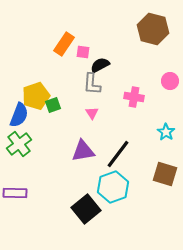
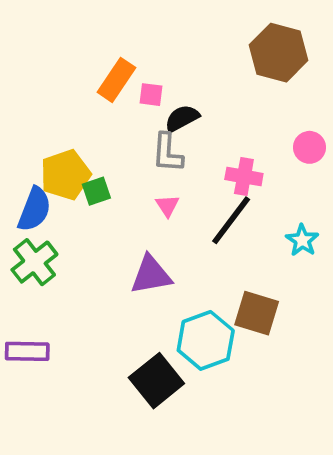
black line: (118, 154) -> (231, 220), moved
brown square: (165, 174) -> (257, 313), moved

